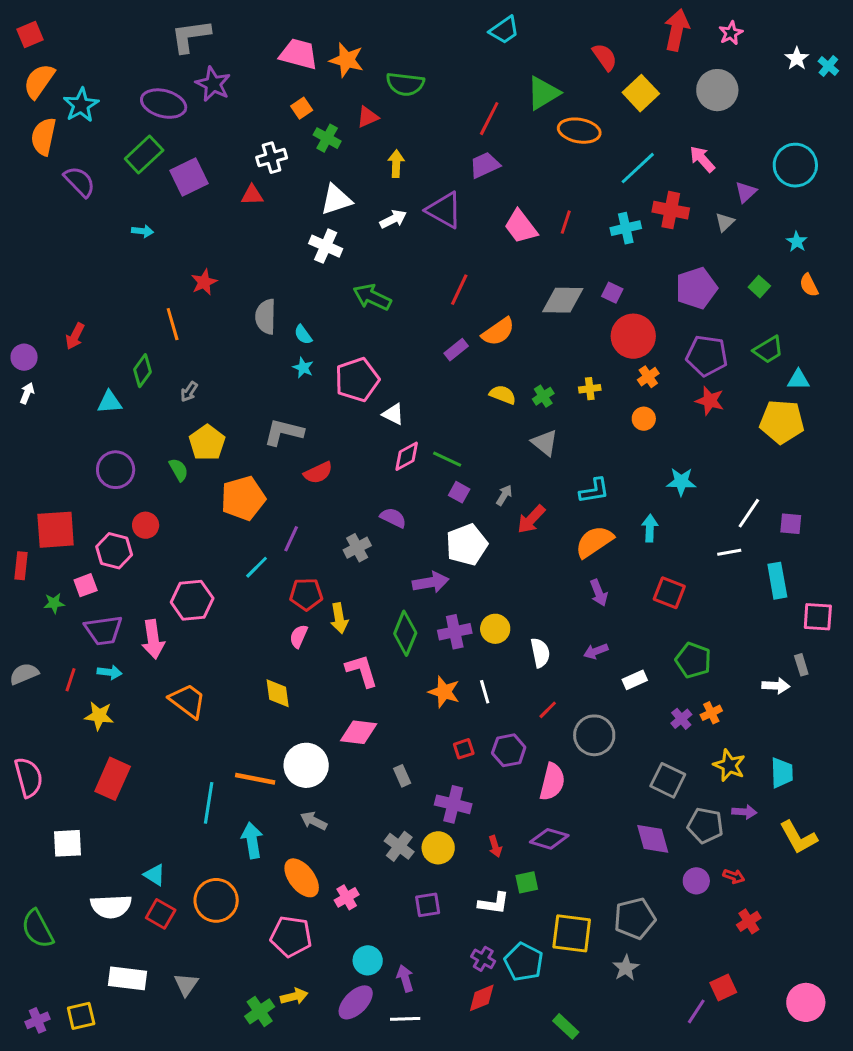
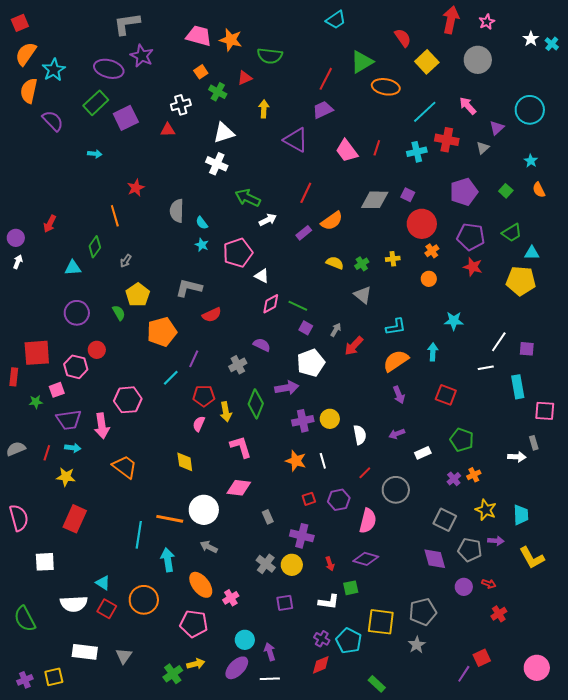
white arrow: (393, 219) -> (268, 220), moved
green diamond: (405, 633) -> (256, 404), moved

